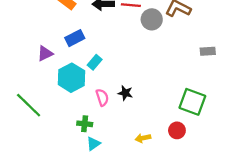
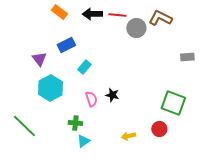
purple triangle: (45, 53) -> (39, 59), turned -42
cyan hexagon: (71, 78) -> (50, 88), moved
green line: (29, 105) -> (24, 126), moved

